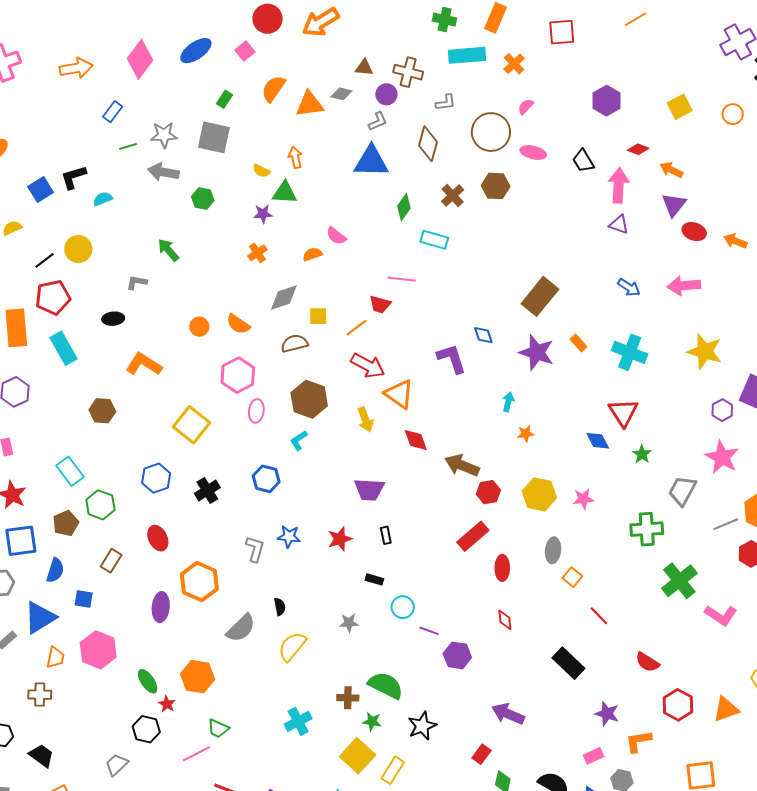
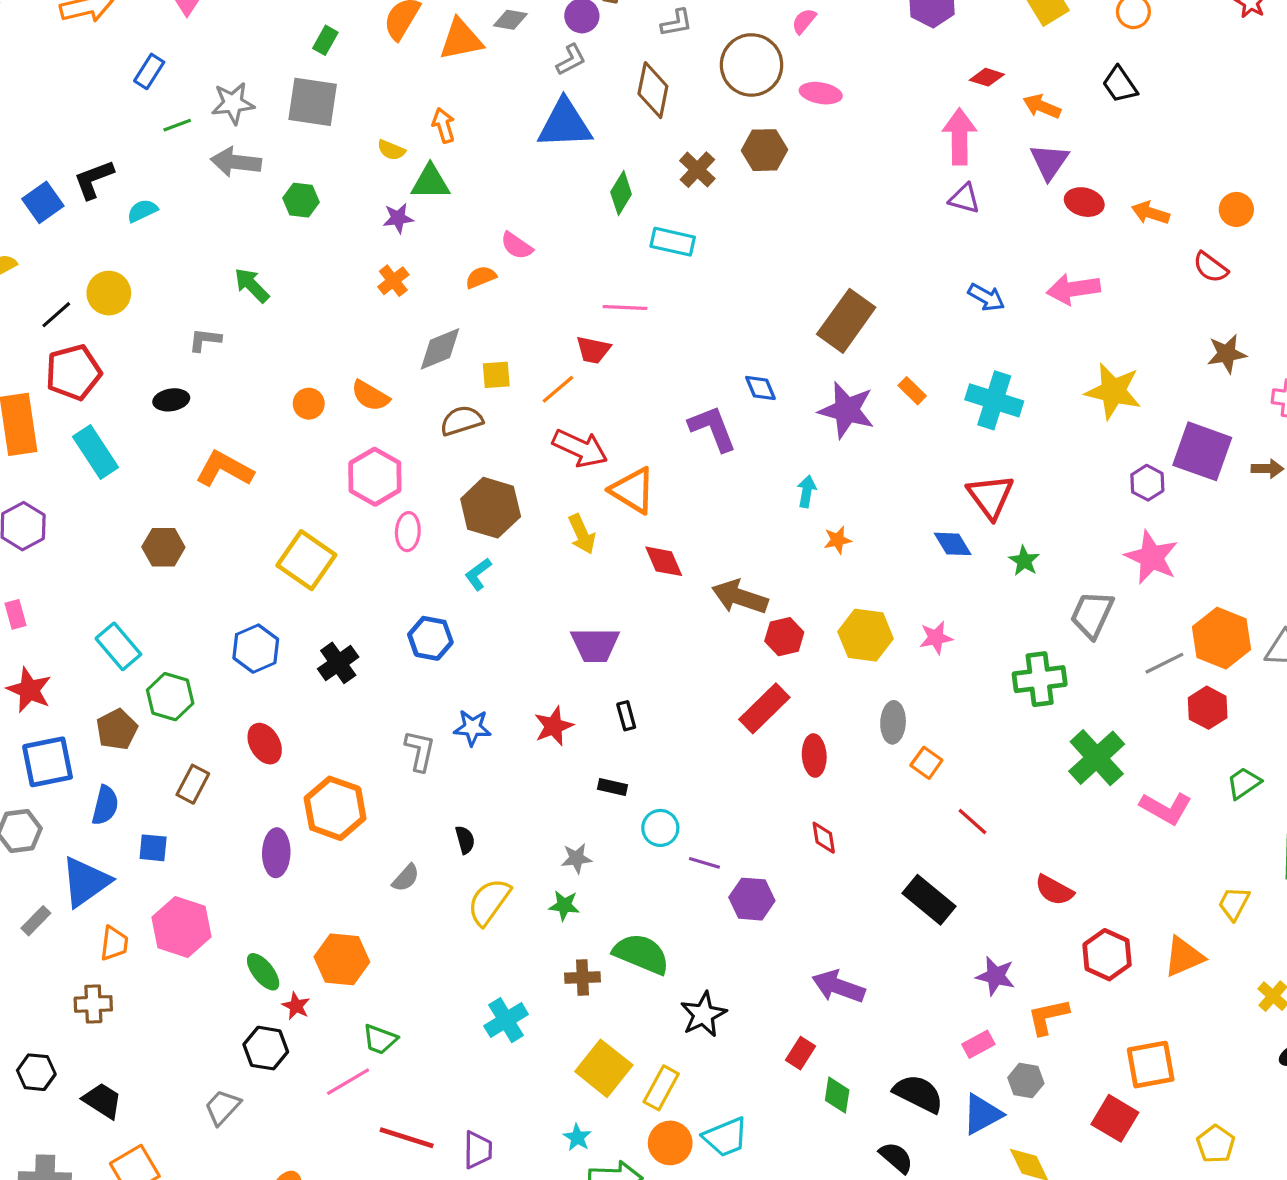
black trapezoid: (583, 161) -> (1120, 84), moved
gray semicircle: (241, 628) -> (406, 878), size x0.6
green star: (372, 722) -> (564, 906), moved

